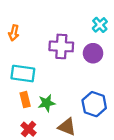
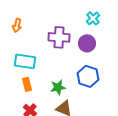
green star: (47, 103) -> (58, 87), moved
blue hexagon: (94, 104) -> (88, 76), moved

